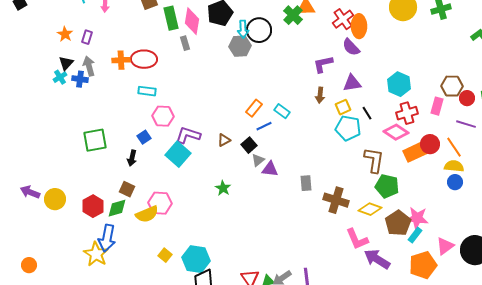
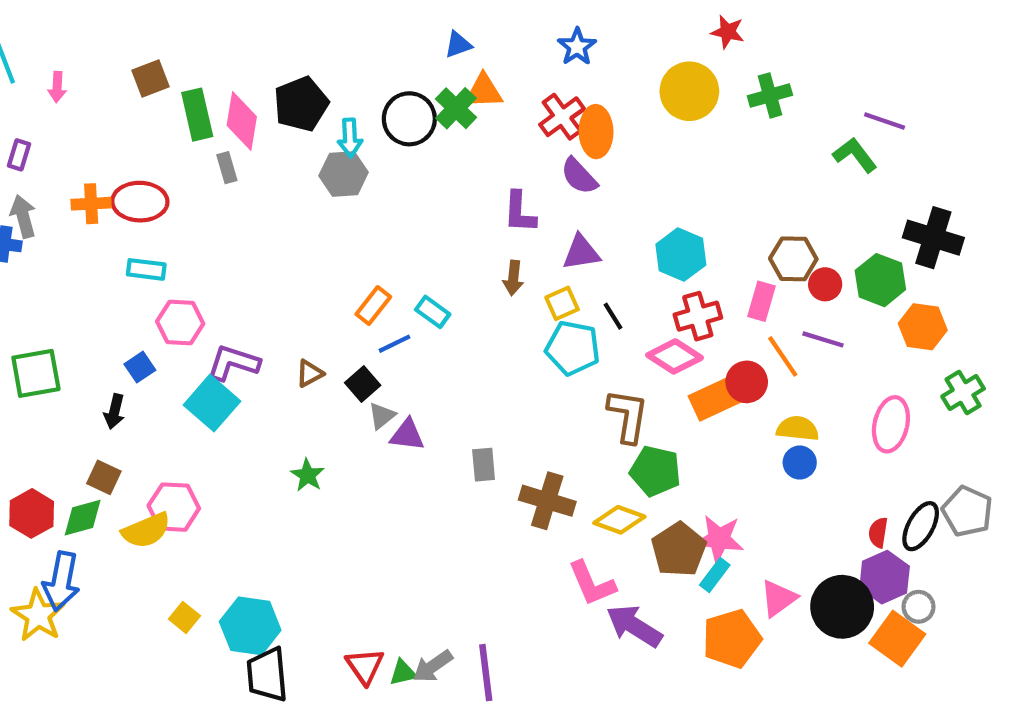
black circle: (259, 30) -> (409, 119), moved
purple L-shape: (323, 64) -> (520, 212), turned -75
orange line: (454, 147) -> (783, 356), moved

